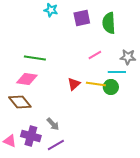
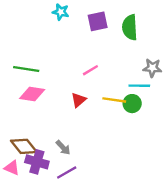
pink line: (95, 55) -> (90, 70), moved
green line: (35, 58) -> (26, 69), moved
red triangle: (74, 84) -> (79, 100), moved
brown diamond: (20, 102) -> (24, 146), moved

